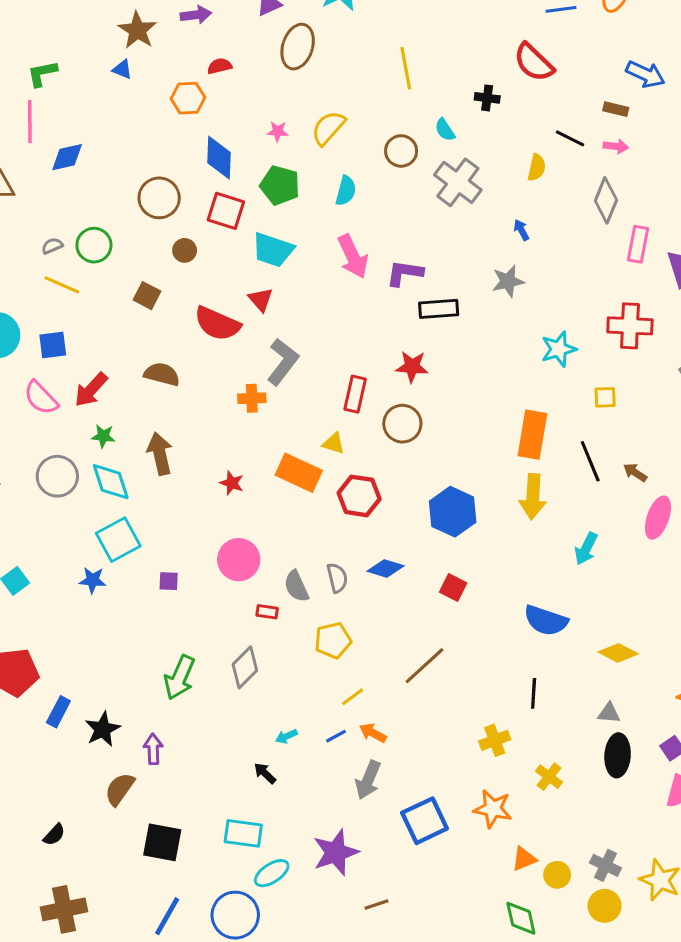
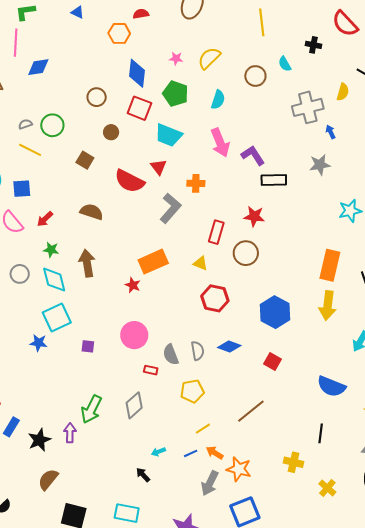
gray cross: (458, 182) -> (308, 107), moved, turned 36
brown circle: (159, 198) -> (97, 97), size x0.7
purple L-shape: (405, 273) -> (253, 155), turned 45
red arrow: (91, 390) -> (45, 219), size x0.7
orange cross: (252, 398) -> (196, 183), moved
orange rectangle: (299, 473) -> (153, 262), moved, turned -52
gray circle: (57, 476) -> (20, 274), size x0.7
yellow cross: (495, 740) -> (294, 462), turned 30
purple arrow: (153, 749) -> (70, 433), moved
orange star: (493, 809) -> (239, 469), moved

